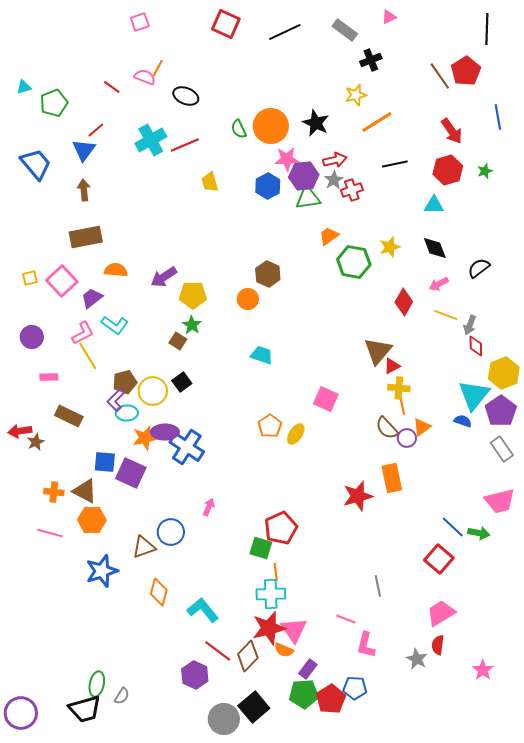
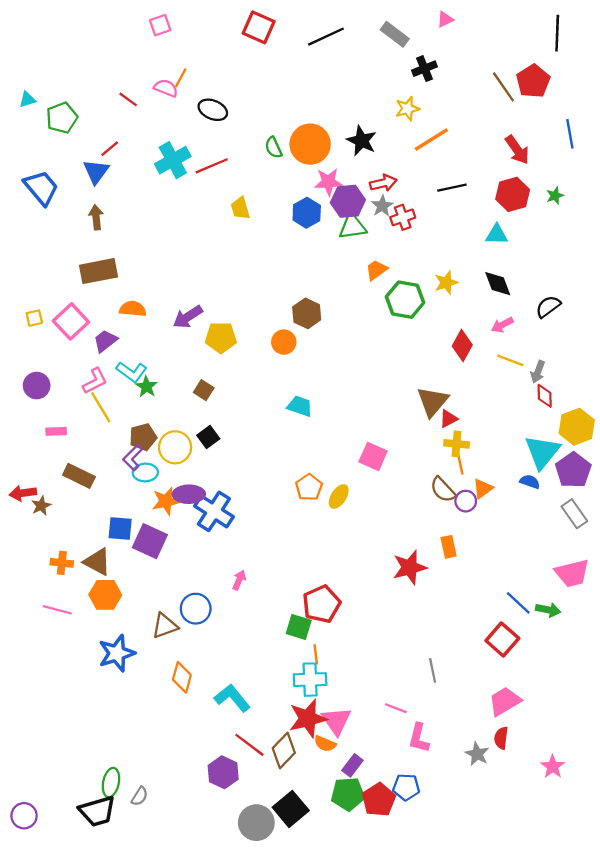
green star: (192, 325) -> (146, 387), moved
orange rectangle: (392, 478) -> (449, 547), size x0.7
purple circle: (21, 713) -> (24, 816), size x0.7

